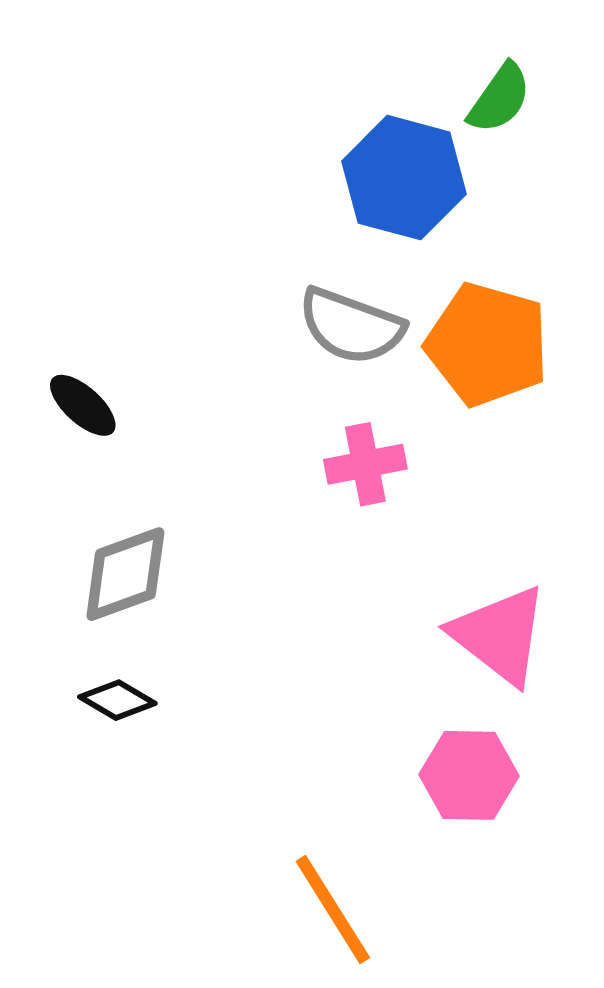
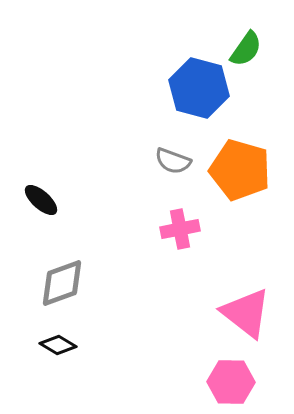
gray semicircle: (351, 326) -> (173, 161), size x0.7

